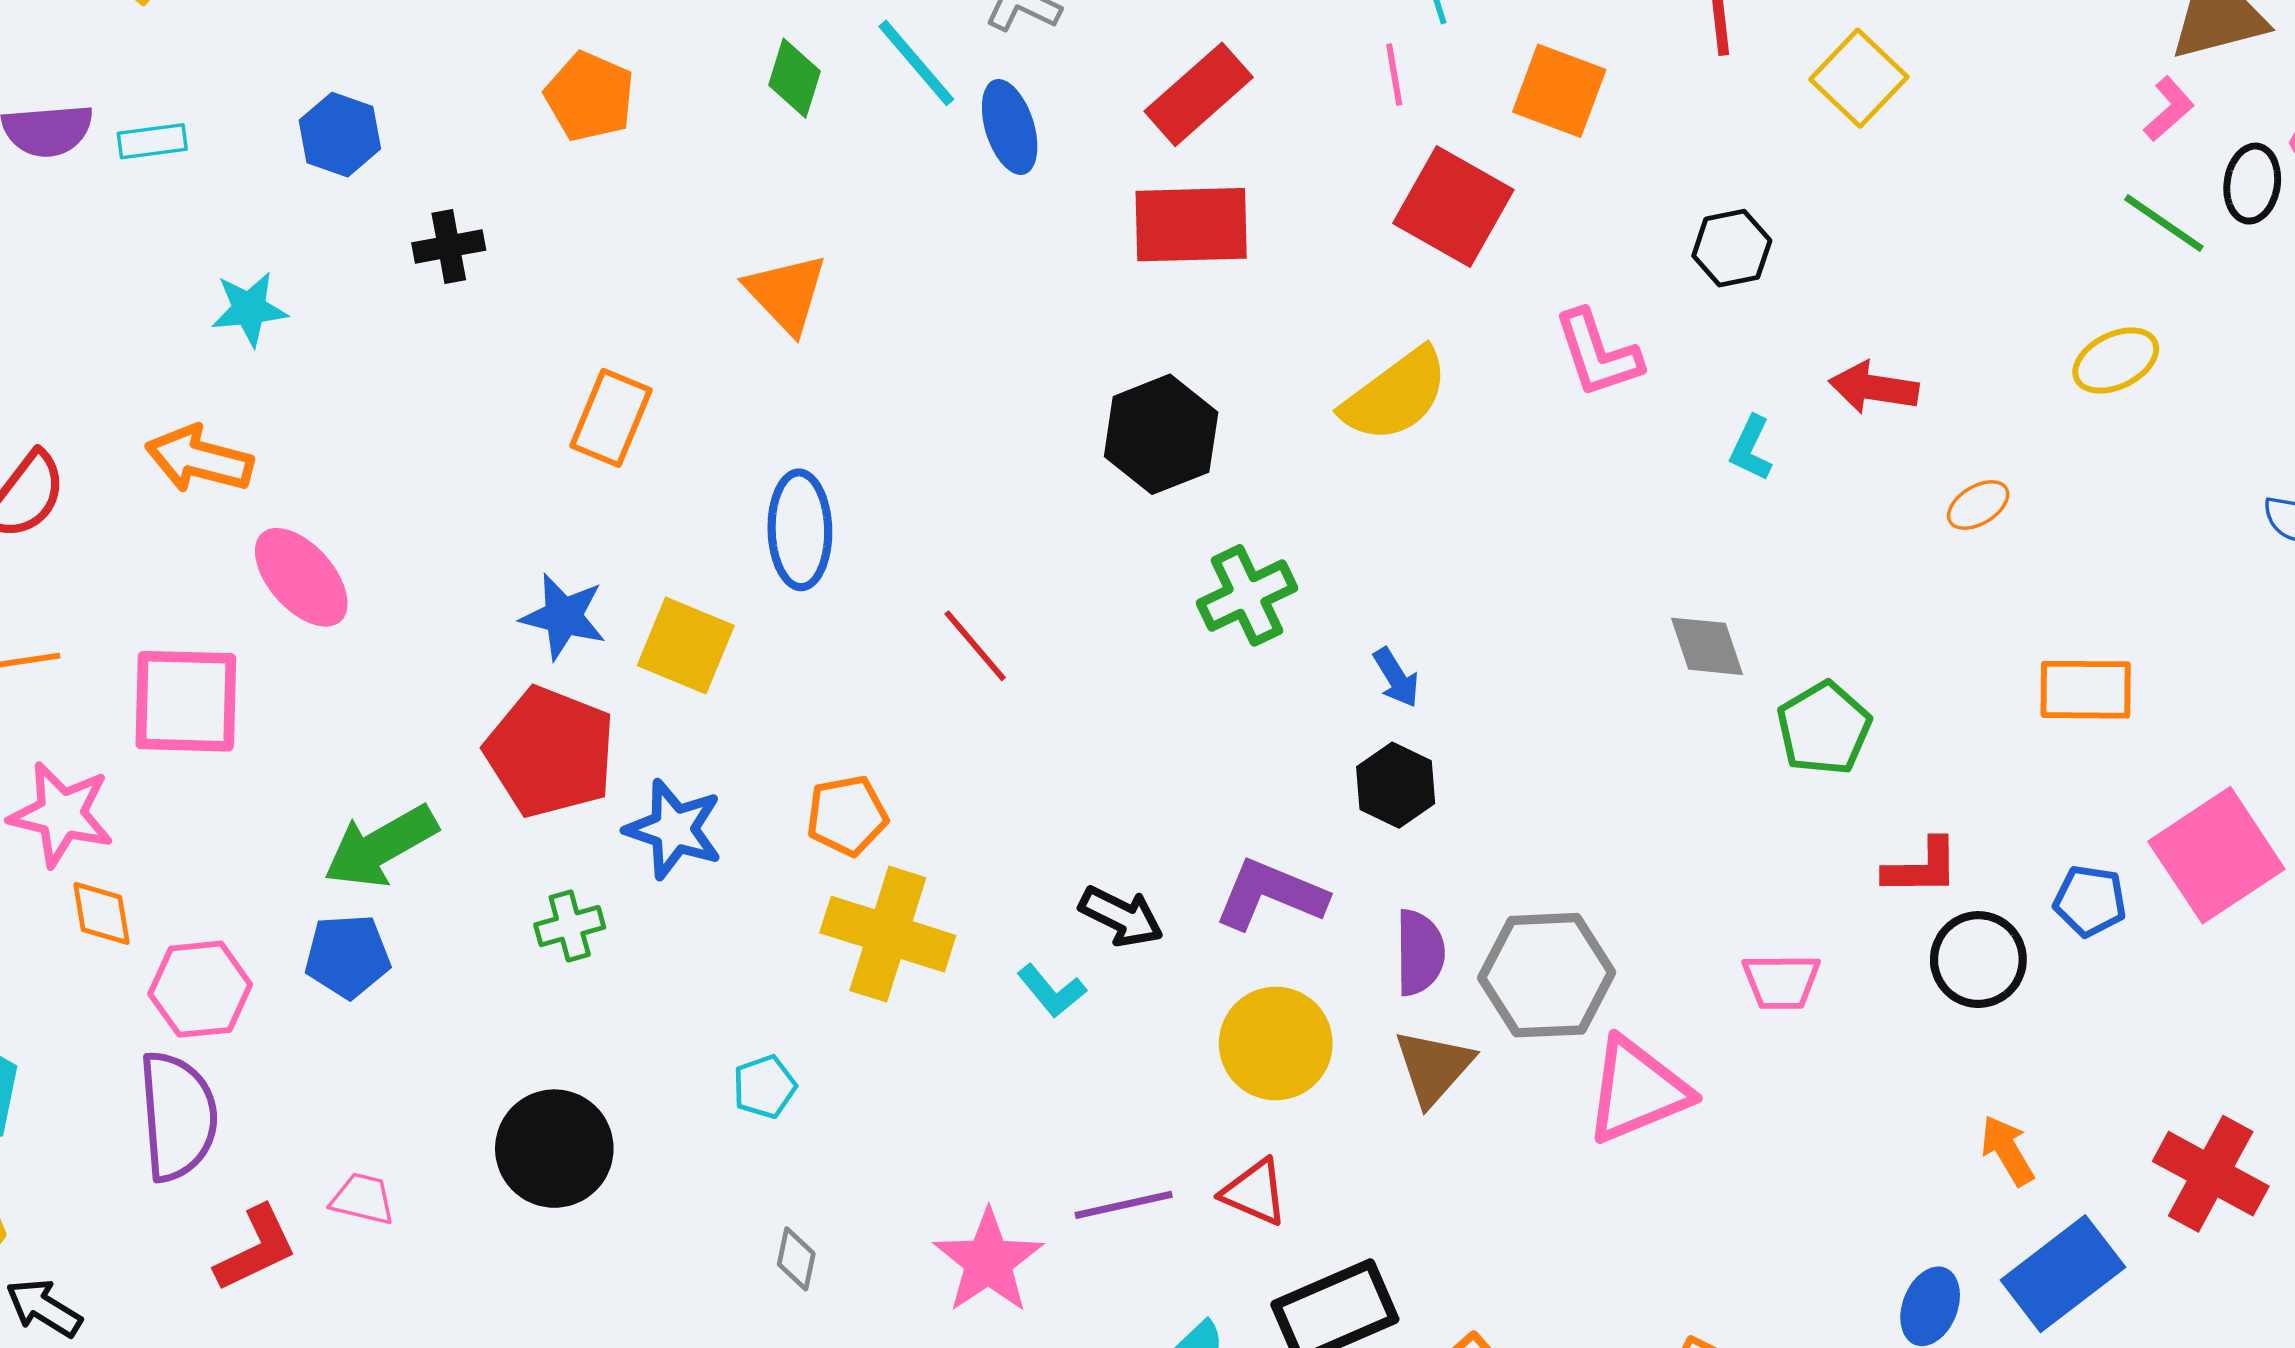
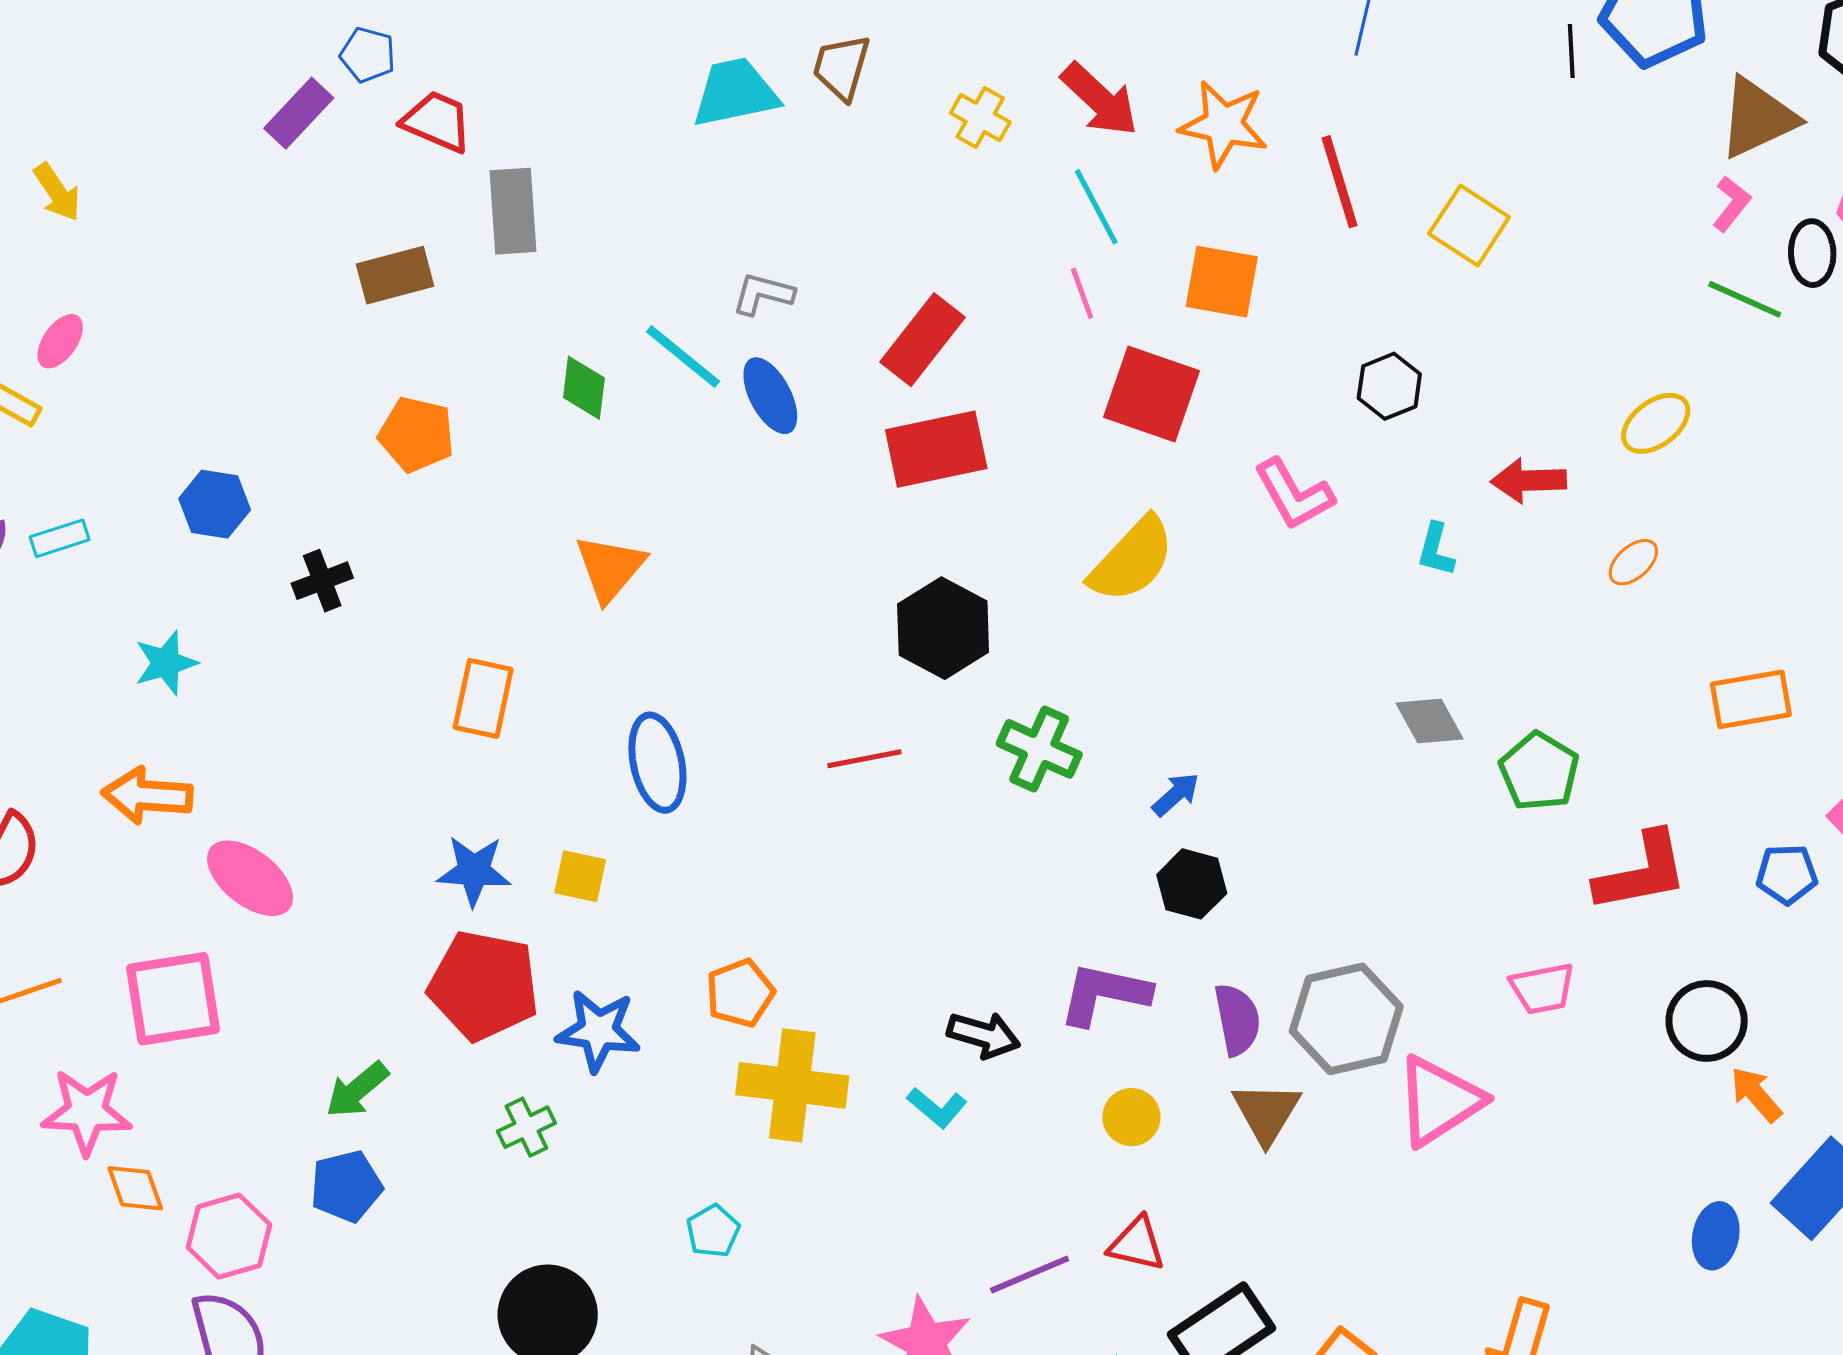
orange triangle: (786, 293) -> (610, 568), turned 34
yellow ellipse: (2116, 361) -> (1656, 423), moved
green cross: (1247, 595) -> (1039, 749), turned -30
yellow square: (686, 646) -> (580, 876), size x0.7
red line: (975, 646) -> (864, 759), moved, turned -50
blue arrow: (1396, 678) -> (1176, 794), turned -90
green arrow: (381, 846) -> (357, 1090), size x0.7
red L-shape: (1922, 867) -> (1642, 872), size x1.5
black circle: (1978, 960) -> (1707, 1021), moved
yellow circle: (1276, 1043) -> (1131, 1117), size x0.6

